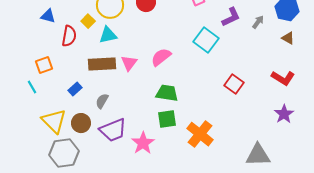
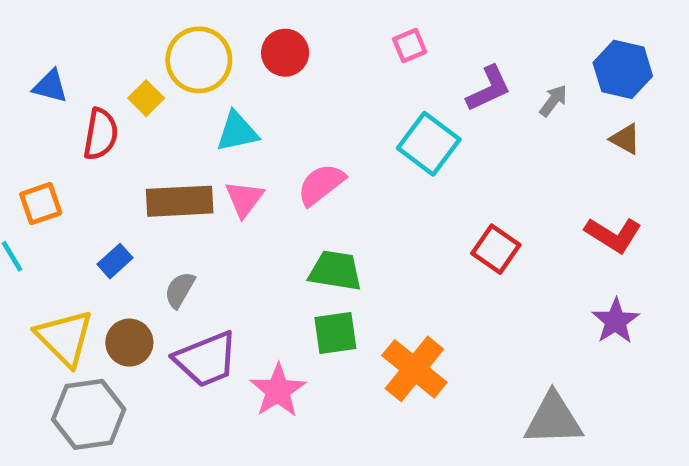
cyan triangle: (108, 35) -> (237, 132), moved

